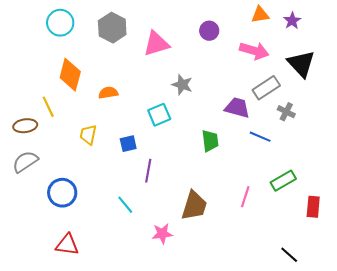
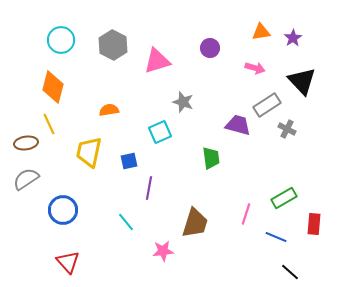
pink arrow: (254, 51) -> (255, 68), size x0.7
orange diamond: (70, 75) -> (53, 87), moved
yellow trapezoid: (88, 135) -> (89, 152), size x1.5
blue line: (260, 137) -> (276, 237), moved
red triangle: (67, 245) -> (68, 262), turned 40

